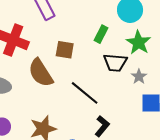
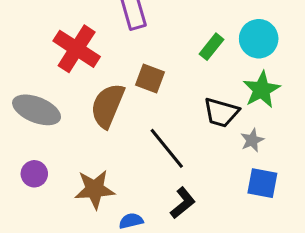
green rectangle: (101, 34) -> (212, 47), moved
brown semicircle: (41, 73) -> (108, 106), turned 44

